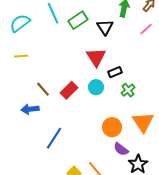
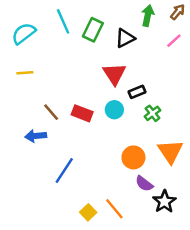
green rectangle: (78, 20) -> (93, 30), turned -30
black triangle: (105, 27) -> (125, 38), turned 36
red rectangle: (69, 90) -> (82, 113), turned 66

